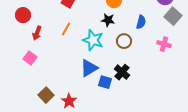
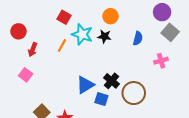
cyan star: (93, 40) -> (82, 34), moved
brown circle: (124, 41) -> (134, 93), moved, size x1.5
pink cross: (164, 44) -> (161, 61), turned -32
black cross: (122, 72) -> (111, 81), moved

